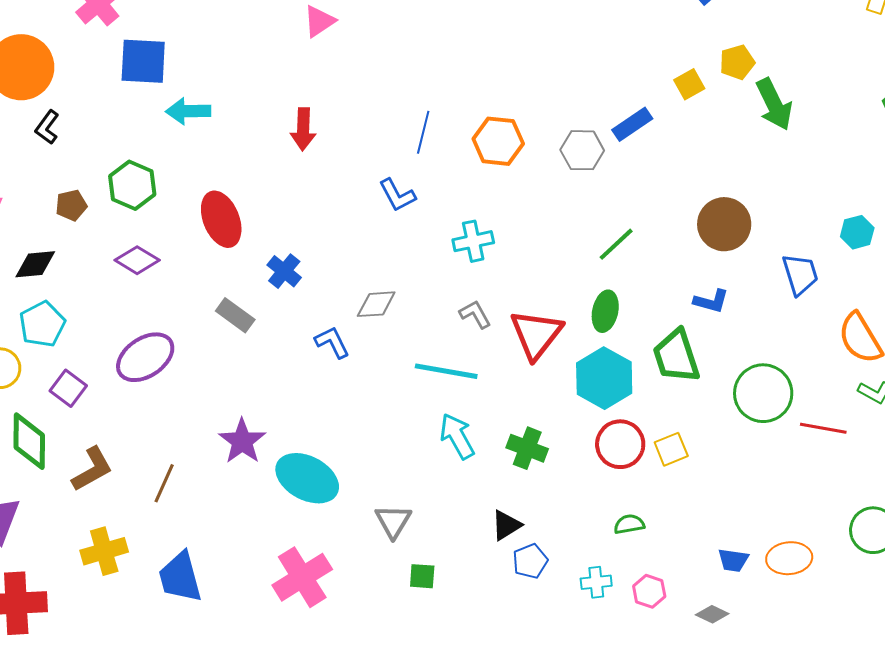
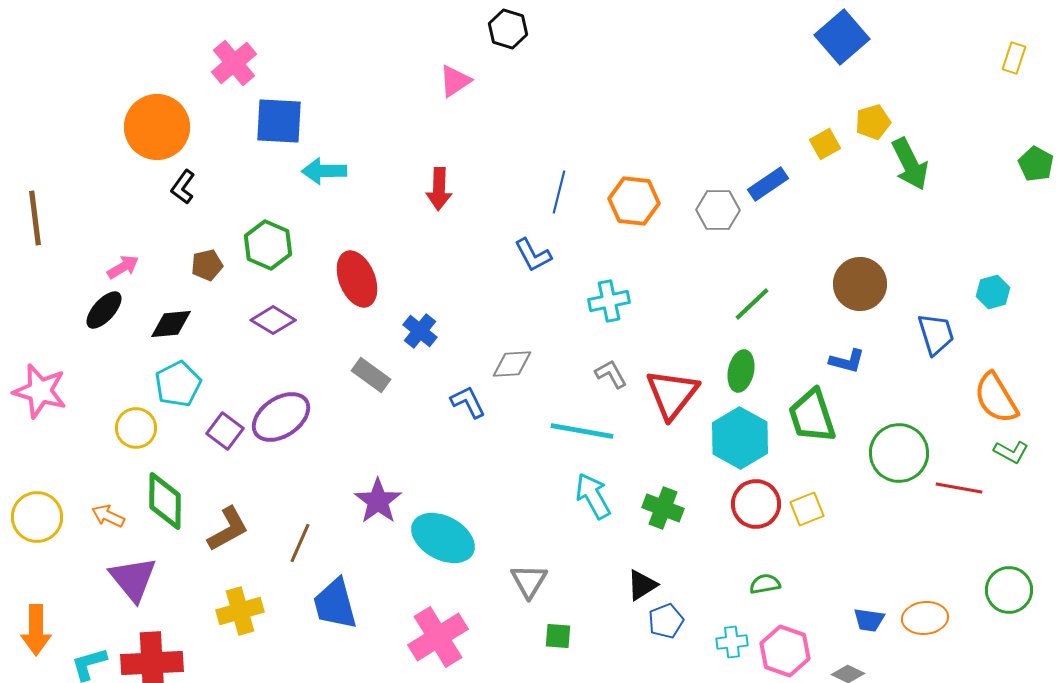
purple square: (68, 388) -> (225, 431), moved
blue trapezoid: (180, 577) -> (335, 604), moved
pink hexagon: (649, 591) -> (785, 651), size x1.5

